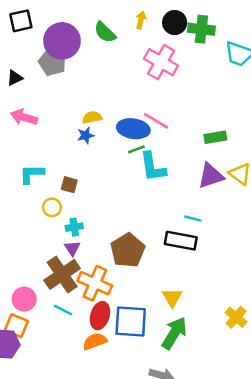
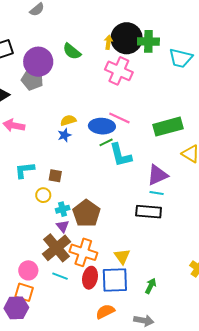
yellow arrow: (141, 20) -> (108, 42), moved
black circle: (175, 23) -> (127, 38), size x1.6
green rectangle: (215, 137) -> (168, 127), size x1.6
purple triangle: (211, 176) -> (157, 175), moved
brown pentagon: (128, 250) -> (86, 213), moved
yellow triangle: (172, 297) -> (122, 256), moved
green arrow: (174, 333) -> (151, 286), size x0.6
orange semicircle: (95, 341) -> (105, 312), moved

